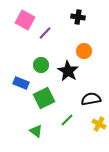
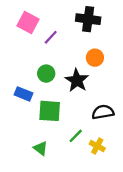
black cross: (78, 17) -> (88, 19), size x1.5
green square: (44, 98) -> (50, 111), turned 30
yellow cross: (99, 124) -> (97, 146), moved

